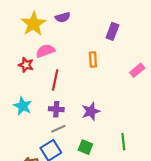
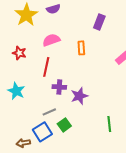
pink semicircle: (45, 51) -> (51, 40), moved
purple cross: (56, 109) -> (59, 87), moved
green square: (85, 147) -> (64, 125), moved, turned 32

